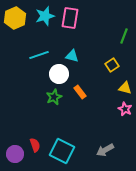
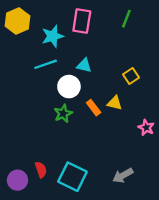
cyan star: (45, 16) -> (53, 36), moved
green line: (124, 36) -> (126, 19), moved
yellow triangle: (125, 88) -> (115, 103), moved

